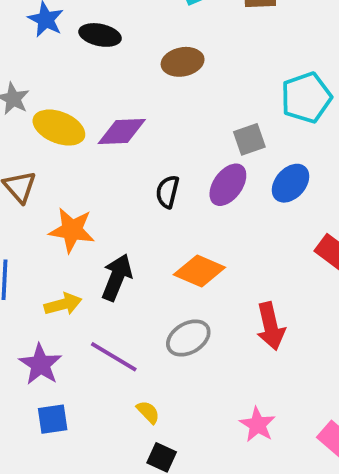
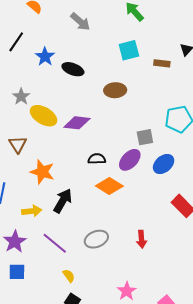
black semicircle: (167, 192) -> (97, 159), turned 66
orange diamond: (199, 271) -> (109, 186), moved
red arrow: (271, 326) -> (142, 239), size x0.7

